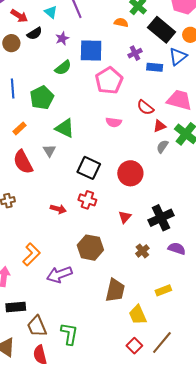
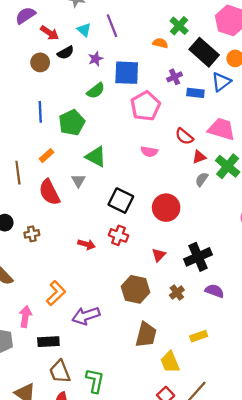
brown hexagon: (90, 248) -> (136, 289), moved
black rectangle: (16, 307) -> (48, 342), moved

